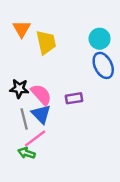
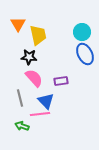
black star: (19, 89) -> (29, 57), moved
blue triangle: (41, 114) -> (46, 101), moved
pink line: (35, 138) -> (40, 114), moved, turned 30

